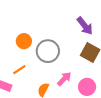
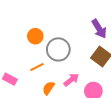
orange line: (19, 70) -> (37, 67), moved

